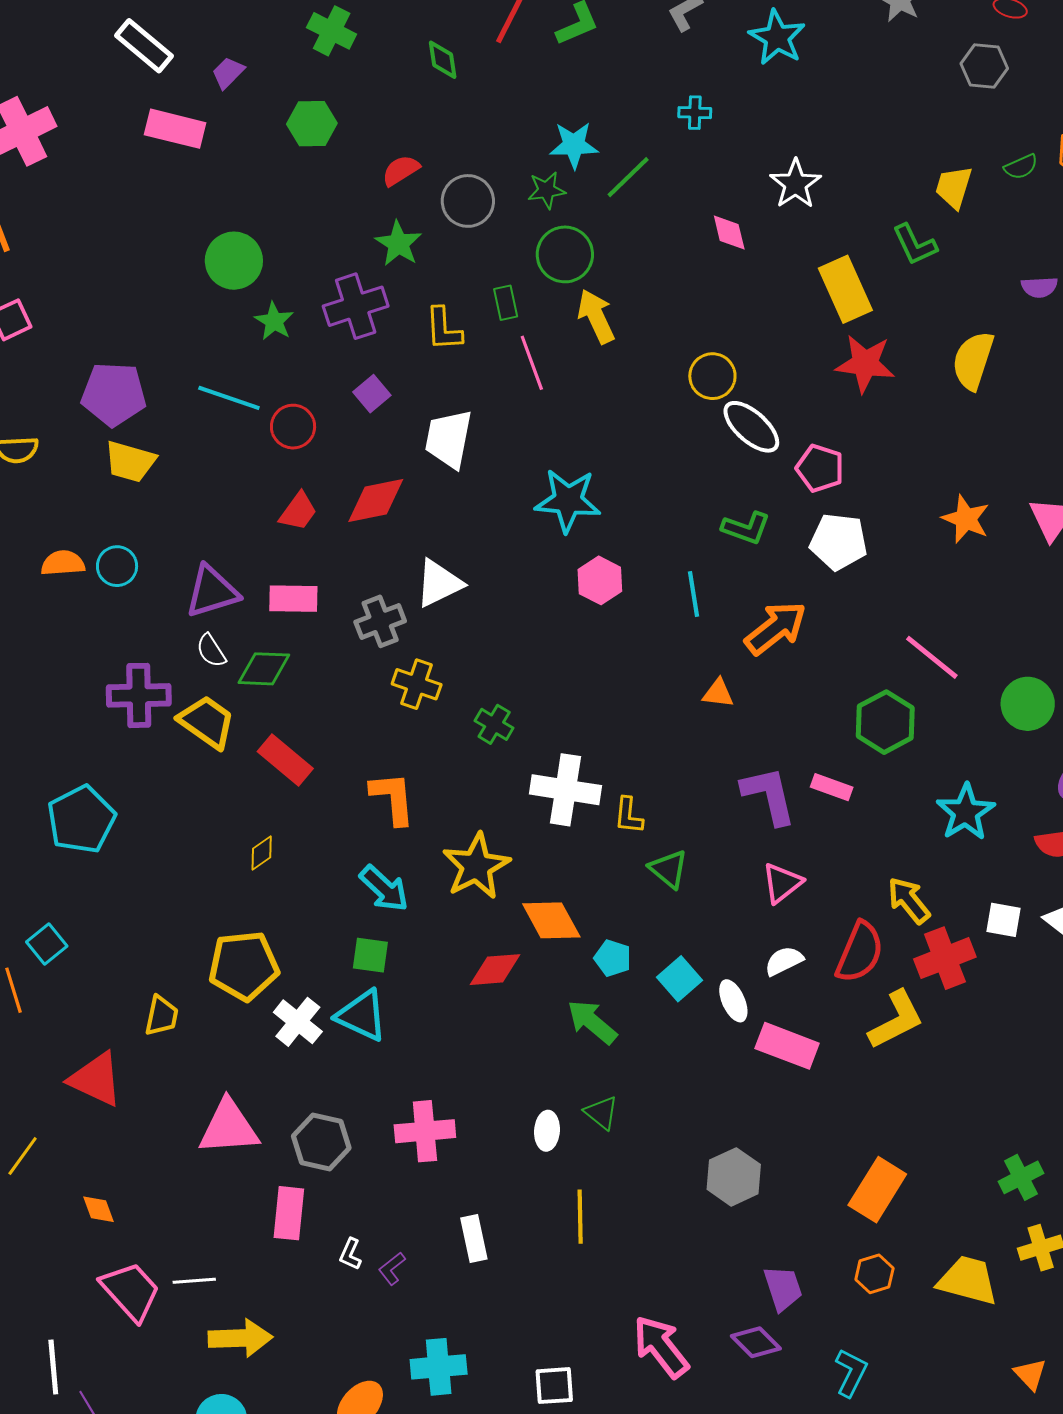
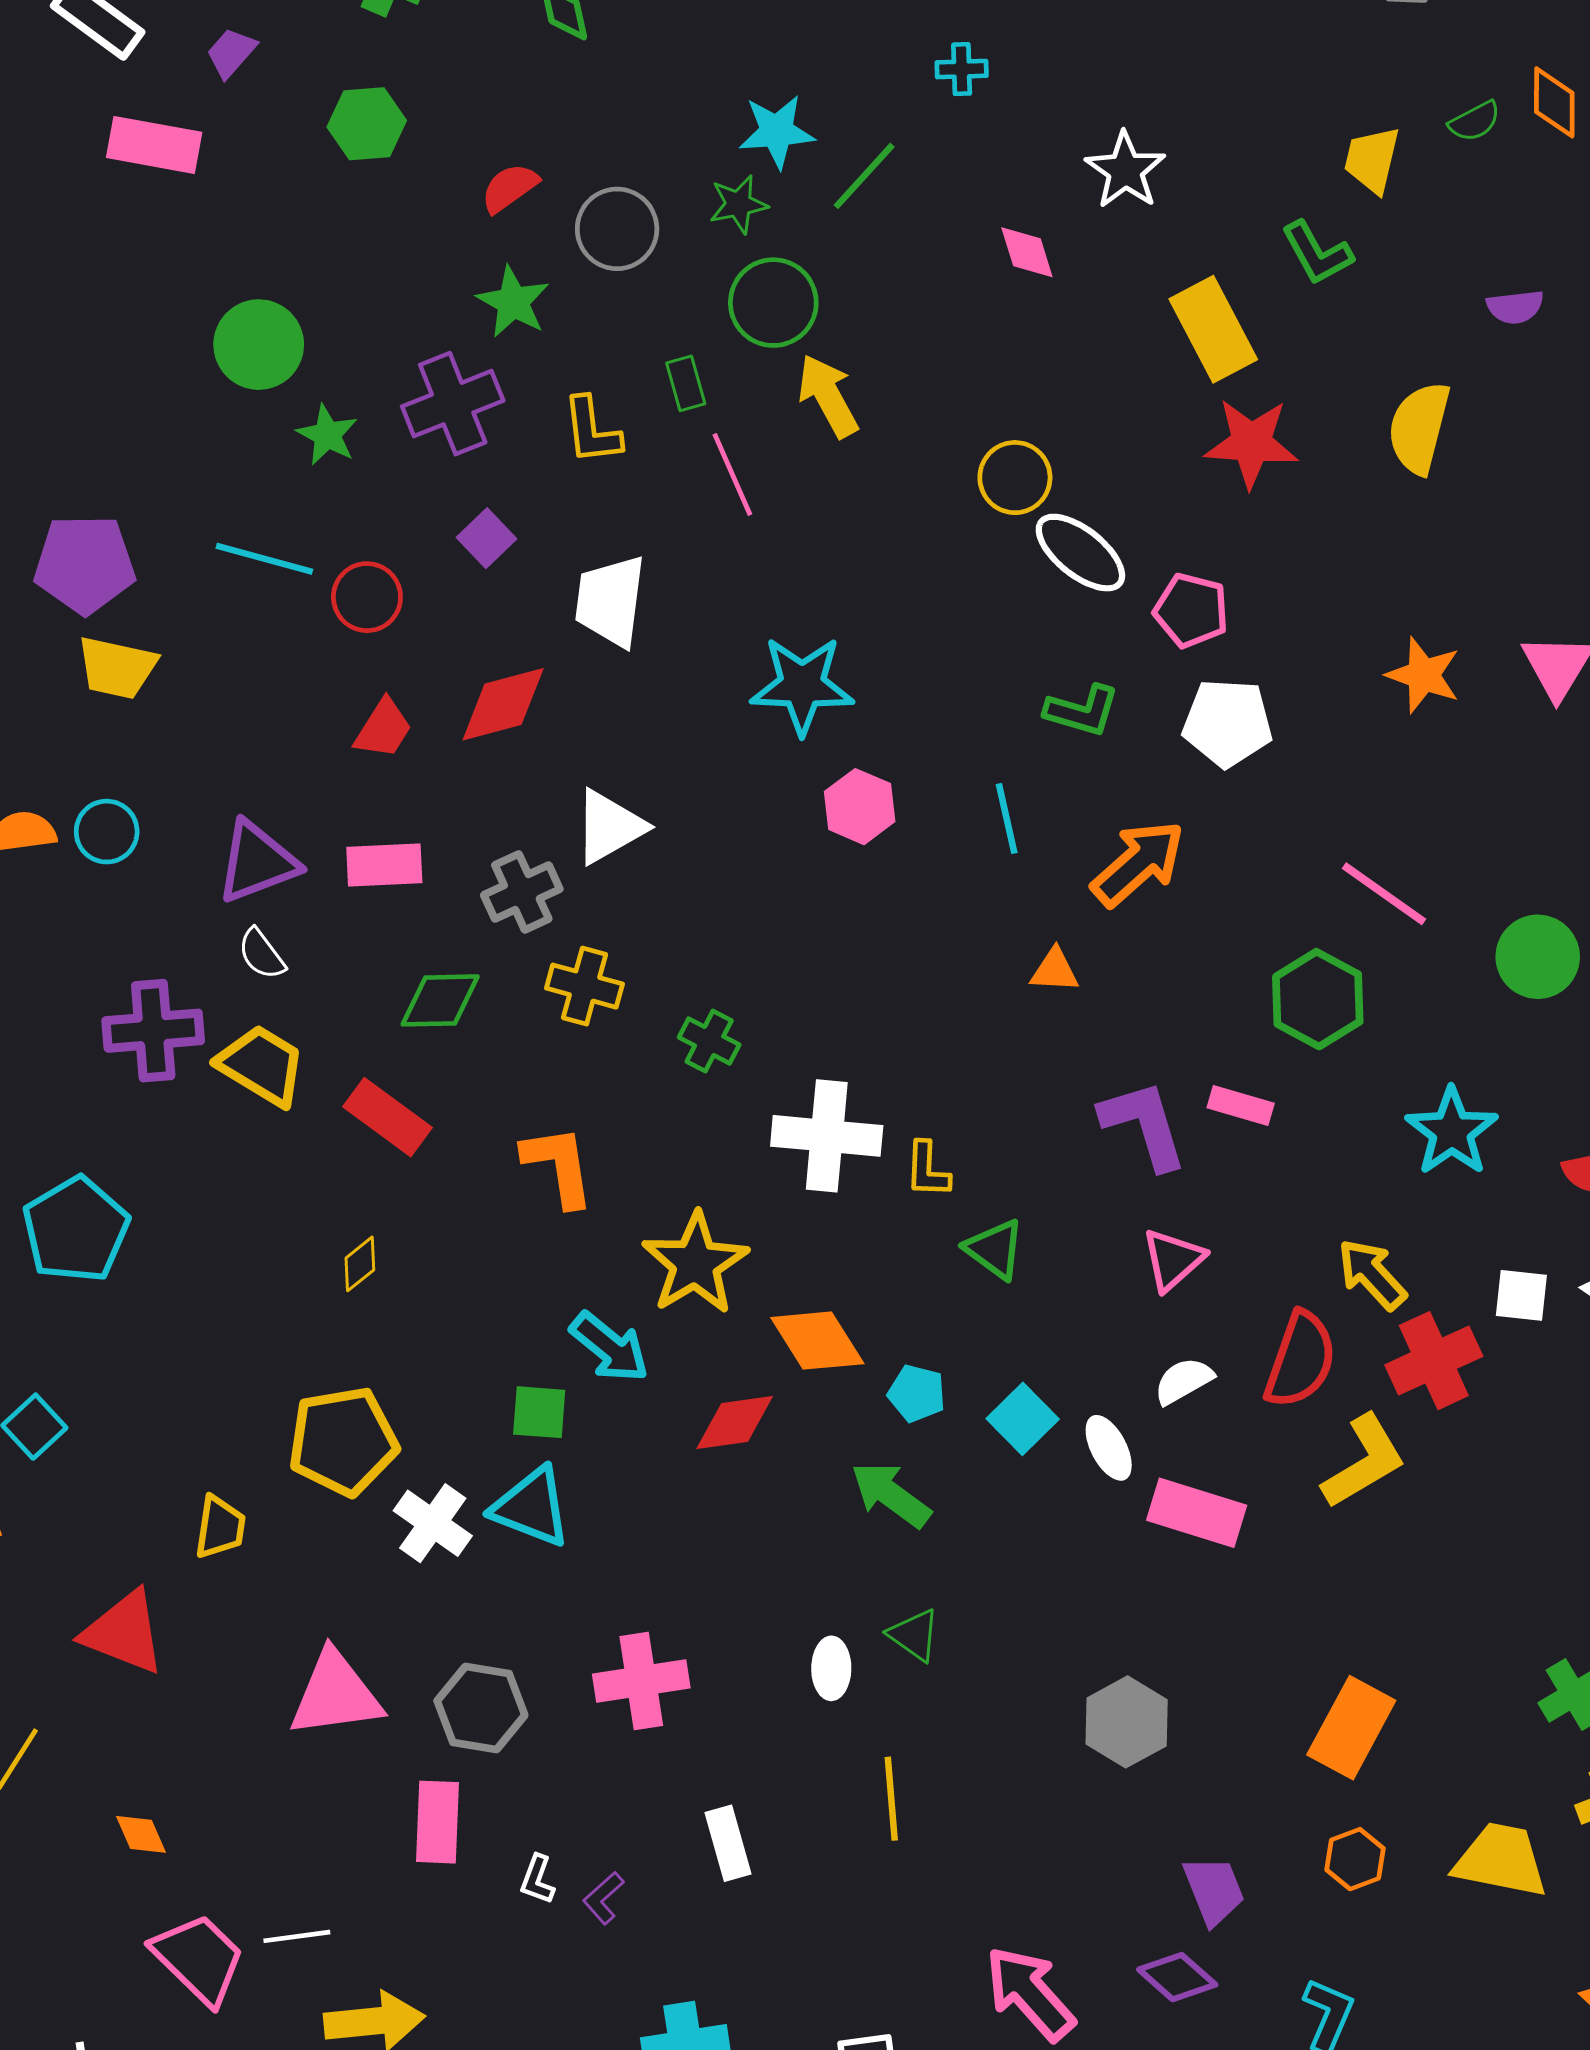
green diamond: (264, 669) -> (440, 1000), moved
cyan arrow: (384, 889) -> (610, 1347), moved

